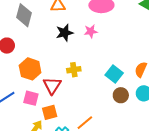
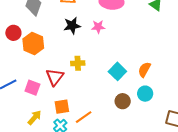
orange hexagon: (30, 69) -> (33, 43), moved
brown circle: (121, 95) -> (123, 101), moved
orange square: (50, 112) -> (62, 107), moved

